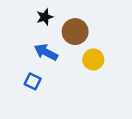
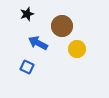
black star: (45, 17) -> (27, 14), moved

